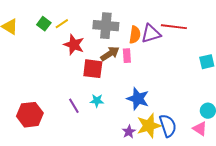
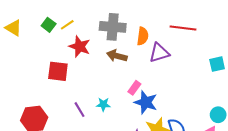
purple triangle: (151, 34) -> (159, 53), moved
brown arrow: (110, 54) -> (117, 56), turned -132
pink rectangle: (127, 56) -> (134, 88), moved, turned 40
red square: (93, 69) -> (58, 71), moved

